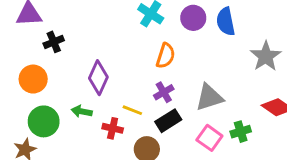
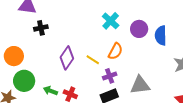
orange circle: (33, 79) -> (14, 56), moved
yellow line: (132, 110) -> (93, 60), moved
green arrow: (82, 111) -> (50, 91), moved

